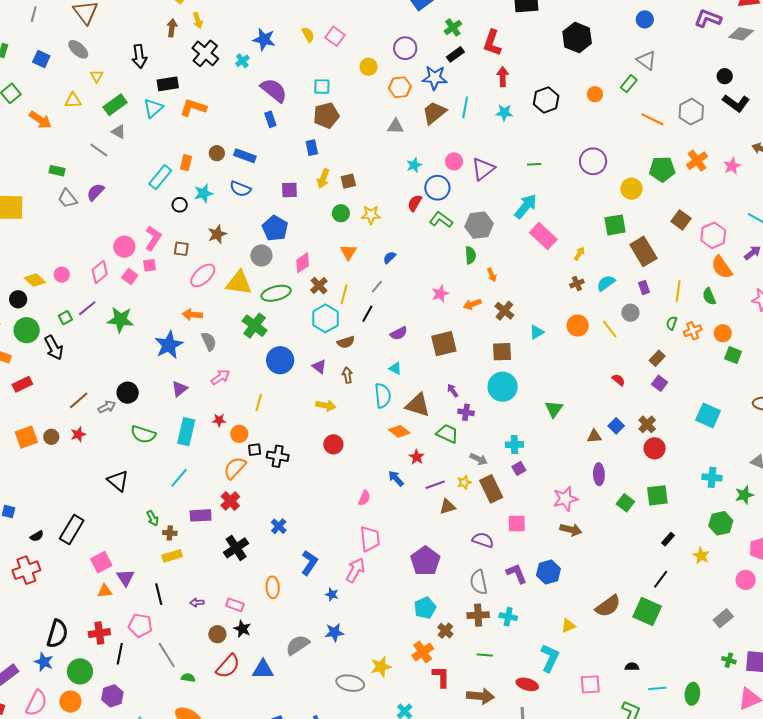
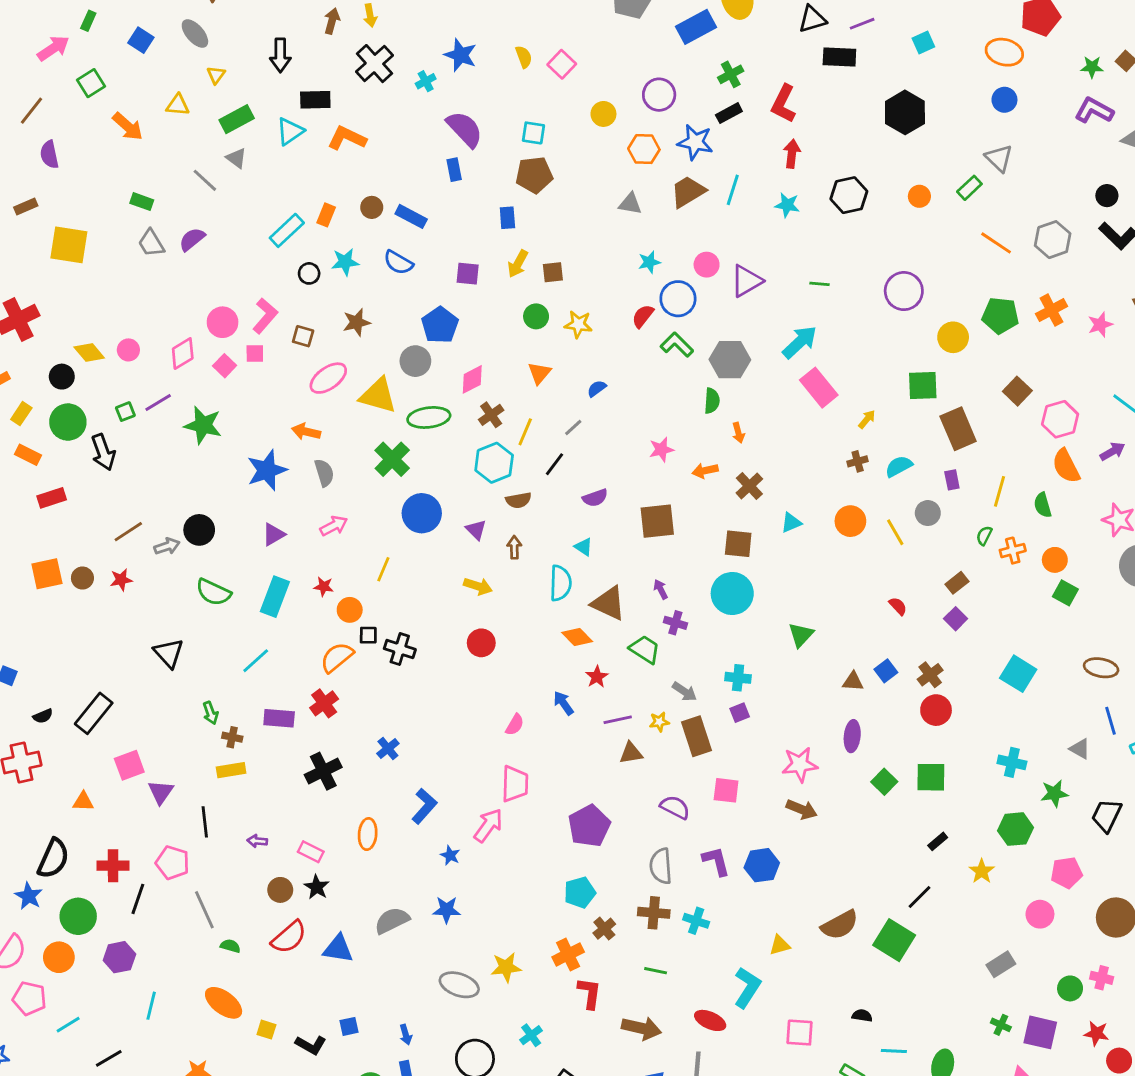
orange triangle: (105, 591) -> (83, 802), moved

